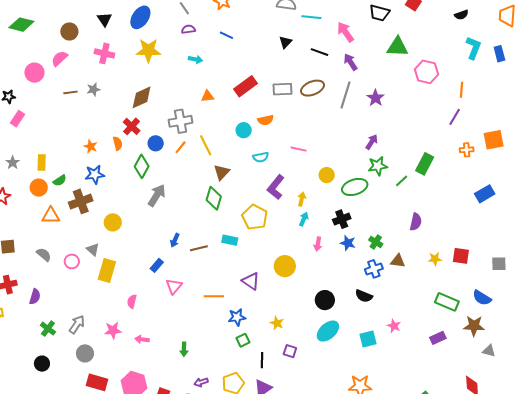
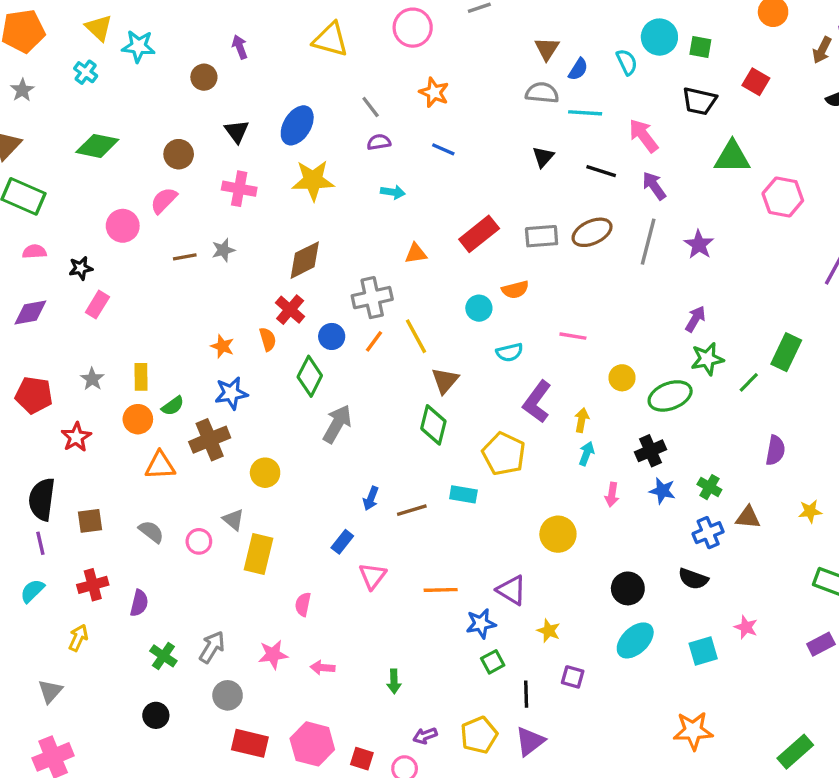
purple triangle: (251, 281) -> (511, 590), moved

